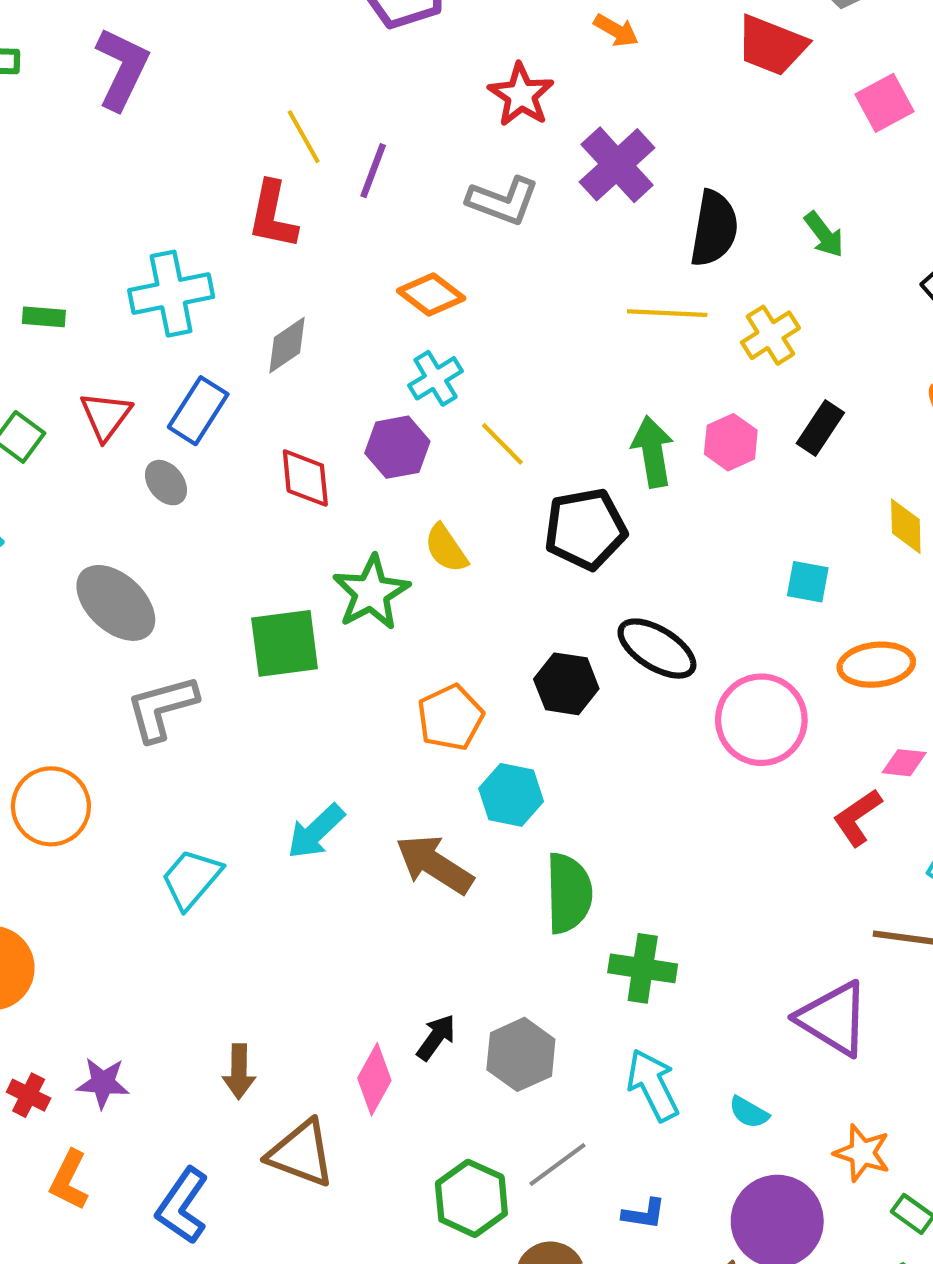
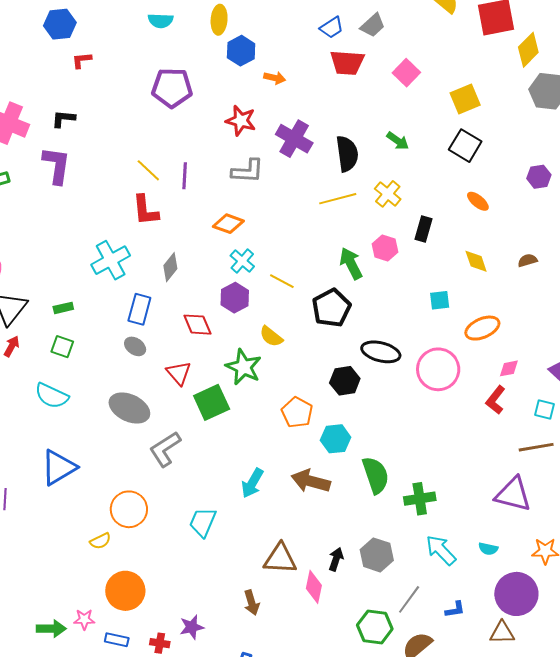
green rectangle: (44, 317) -> (63, 308), moved
red triangle: (106, 416) -> (179, 373), moved
brown triangle: (301, 1153) -> (280, 559), moved

